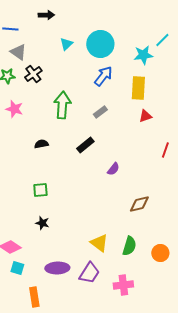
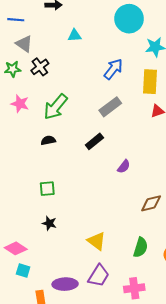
cyan triangle: (66, 44) -> (74, 35), turned 40
cyan circle: (100, 44) -> (129, 19), moved
green arrow: (62, 105) -> (56, 107), moved, turned -144
gray rectangle: (100, 112) -> (110, 107), size x1.5
yellow triangle: (99, 243) -> (97, 241), moved
purple ellipse: (57, 268) -> (65, 284), moved

